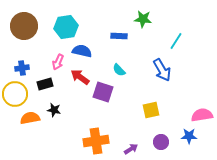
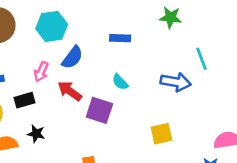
green star: (143, 19) -> (170, 17), moved
cyan line: (176, 41) -> (202, 59), moved, turned -54
blue semicircle: (82, 51) -> (72, 57), turned 114
blue arrow: (162, 70) -> (176, 82), turned -50

